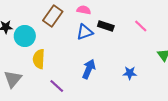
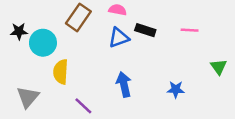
pink line: (141, 26) -> (190, 30), turned -40
blue arrow: (89, 69) -> (124, 84), turned -36

